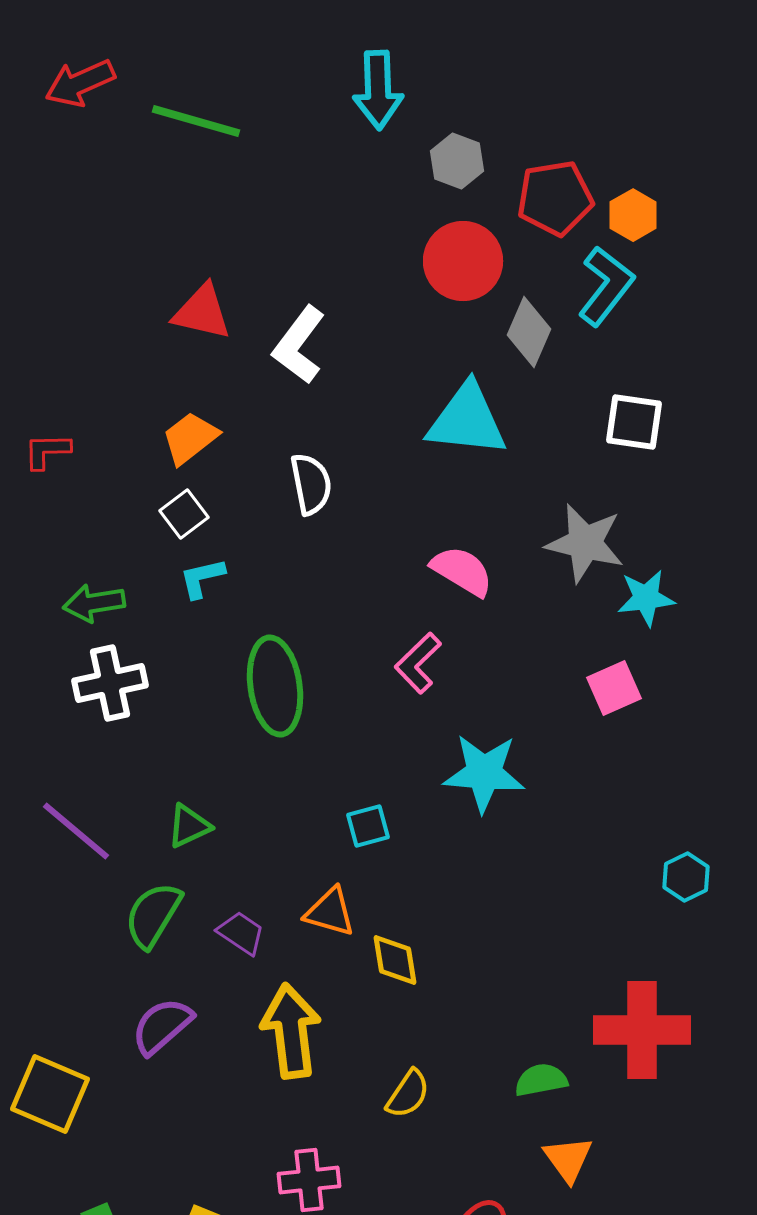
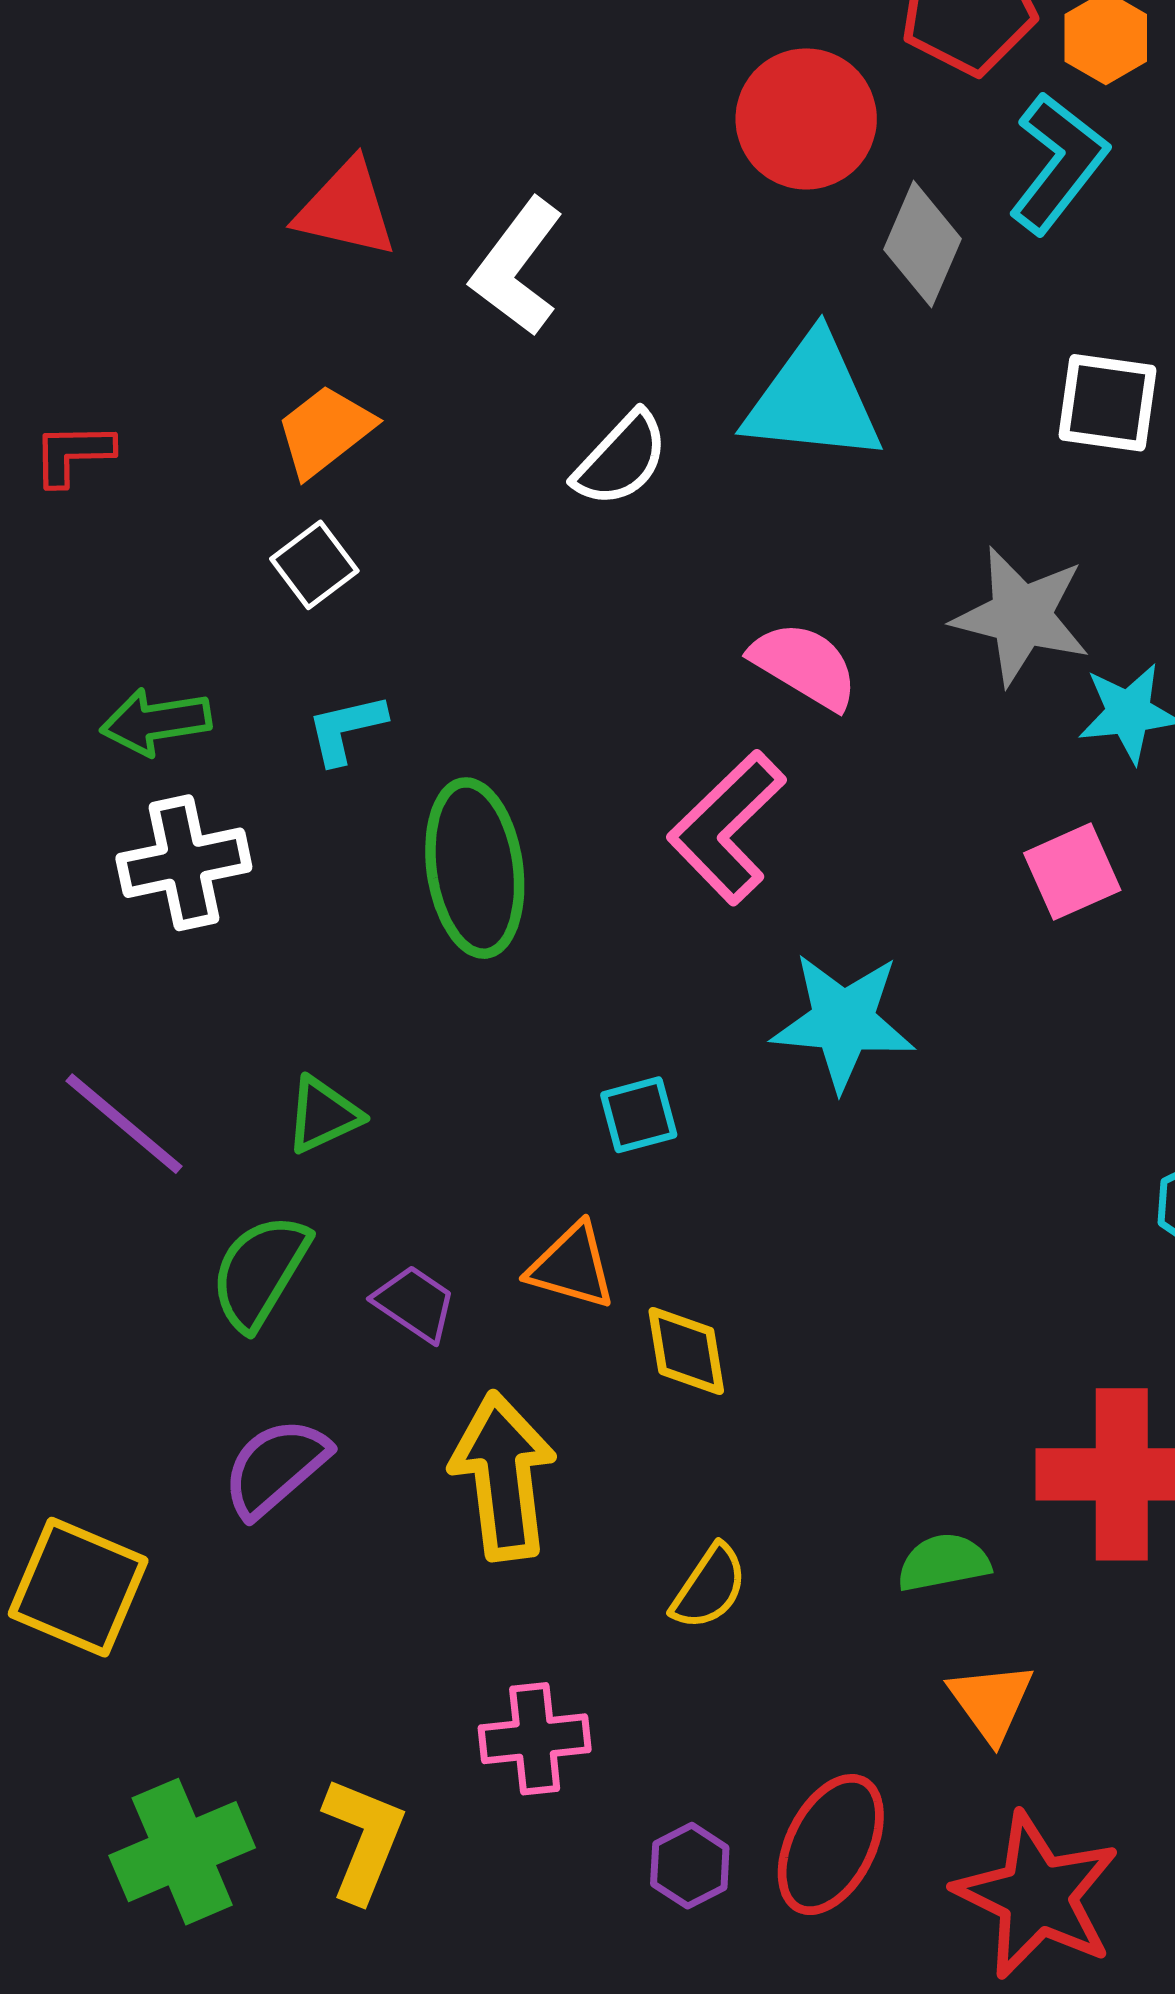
white semicircle: (311, 484) -> (621, 459), moved, turned 54
cyan L-shape: (202, 578) -> (346, 729), moved
pink L-shape: (418, 663) -> (727, 827), size x1.4

